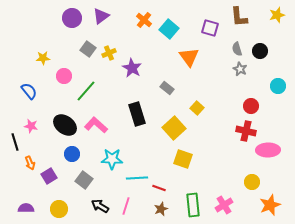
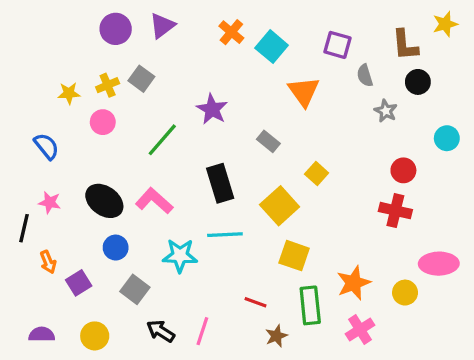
brown L-shape: (239, 17) -> (405, 45), moved
gray semicircle: (237, 49) -> (365, 75), moved
yellow cross: (109, 53) -> (108, 85), moved
green line: (86, 91) -> (162, 140), moved
black line: (15, 142) -> (24, 228), turned 30
pink ellipse: (268, 150) -> (439, 264), moved
cyan line: (137, 178) -> (225, 235), moved
green rectangle: (193, 205) -> (310, 305), moved
orange star: (270, 205) -> (354, 283), moved
brown star: (161, 209) -> (276, 336), moved

